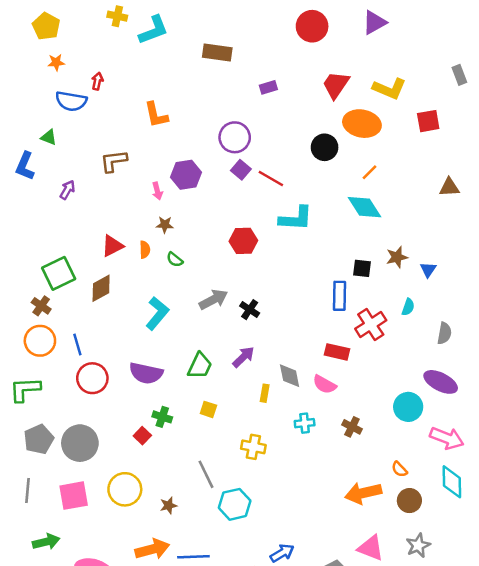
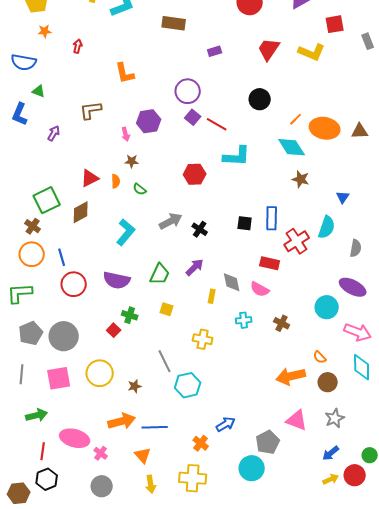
blue semicircle: (71, 101) -> (24, 62), moved
red square: (428, 121) -> (335, 24), moved
orange ellipse: (362, 124) -> (325, 128), moved
brown star: (397, 257) -> (301, 179), moved, turned 30
black square: (362, 268) -> (245, 223), moved
cyan semicircle: (408, 307) -> (327, 227), size x1.6

